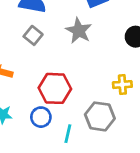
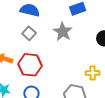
red hexagon: (55, 88) -> (30, 65), moved

